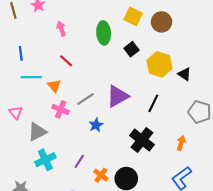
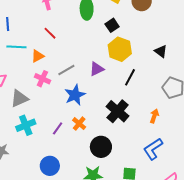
yellow hexagon: (159, 64) -> (120, 49), moved
orange triangle: (54, 86) -> (38, 56), turned 40
purple triangle: (118, 96) -> (97, 69), size x0.7
blue star: (96, 125) -> (75, 95), size x1.5
orange cross: (101, 175) -> (79, 124), moved

